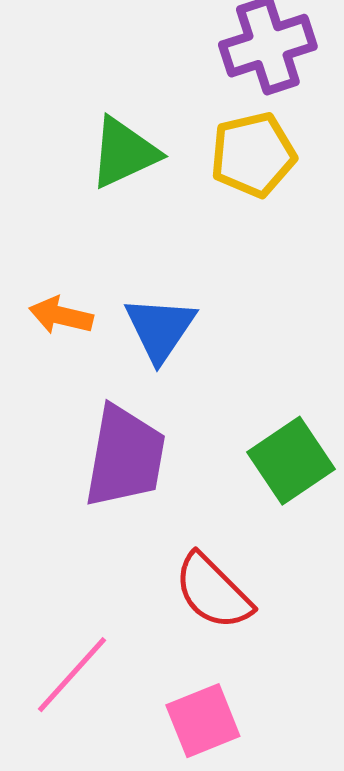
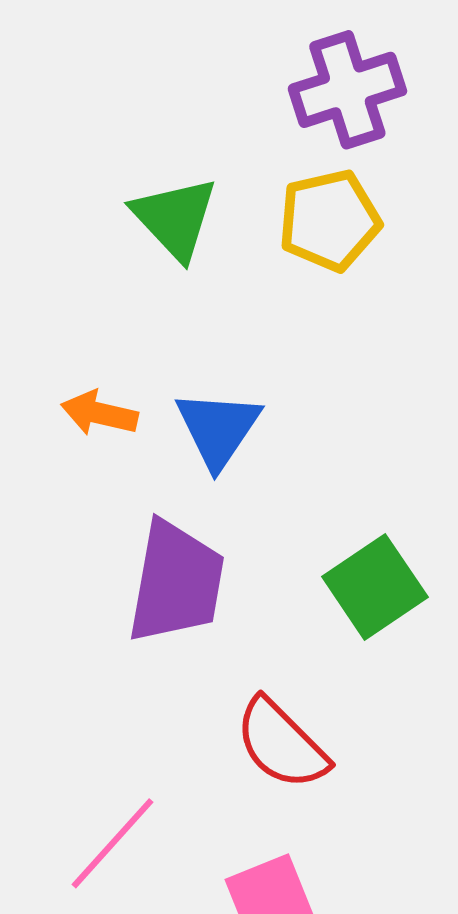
green triangle: (124, 153) -> (175, 218), turned -48

